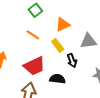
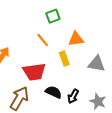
black arrow: (72, 61) -> (73, 96), moved, turned 32

